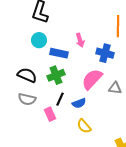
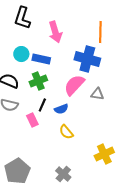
cyan circle: (39, 40) -> (21, 54), moved
pink arrow: (80, 40) -> (55, 32), moved, size x1.5
blue cross: (105, 53) -> (87, 59), size x1.4

